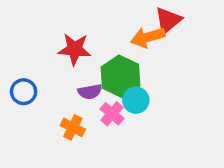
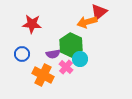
red star: (75, 49) -> (32, 24), moved
blue circle: (24, 92) -> (22, 54), moved
orange cross: (73, 127) -> (43, 75), size x1.5

